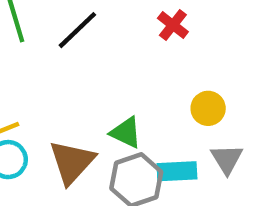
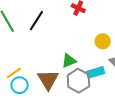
green triangle: (126, 133) -> (69, 61), turned -35

